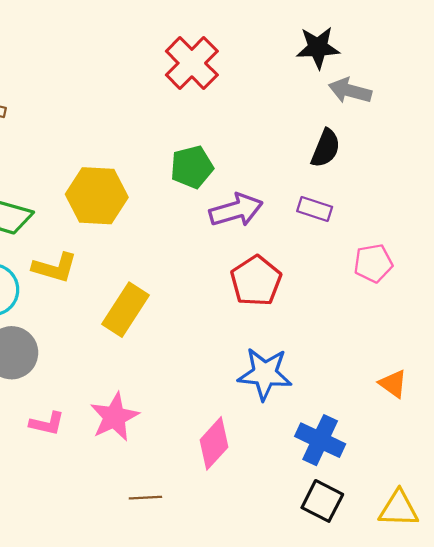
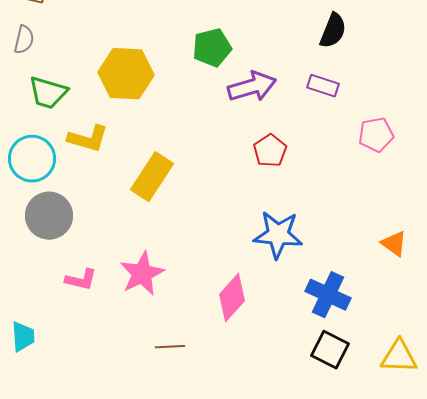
red pentagon: (256, 281) -> (270, 151), size x0.7

